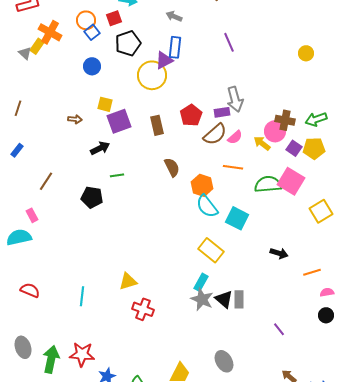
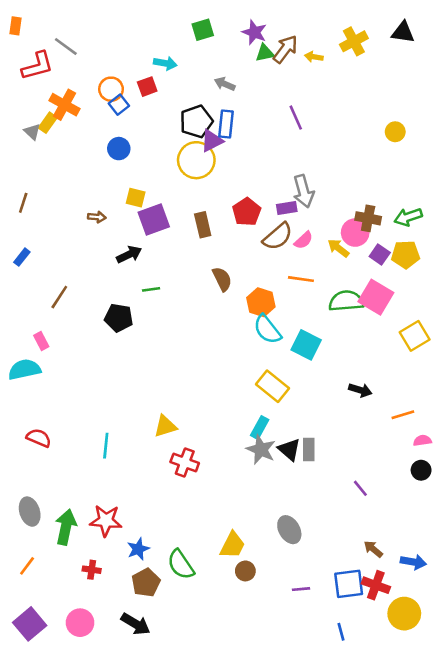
black pentagon: (128, 43) -> (196, 121), moved

